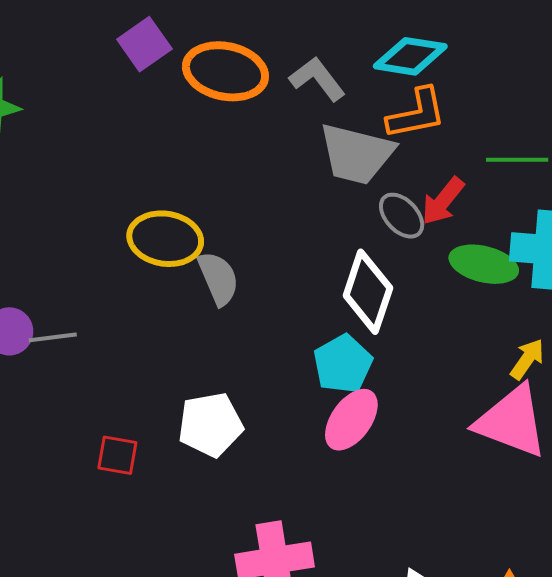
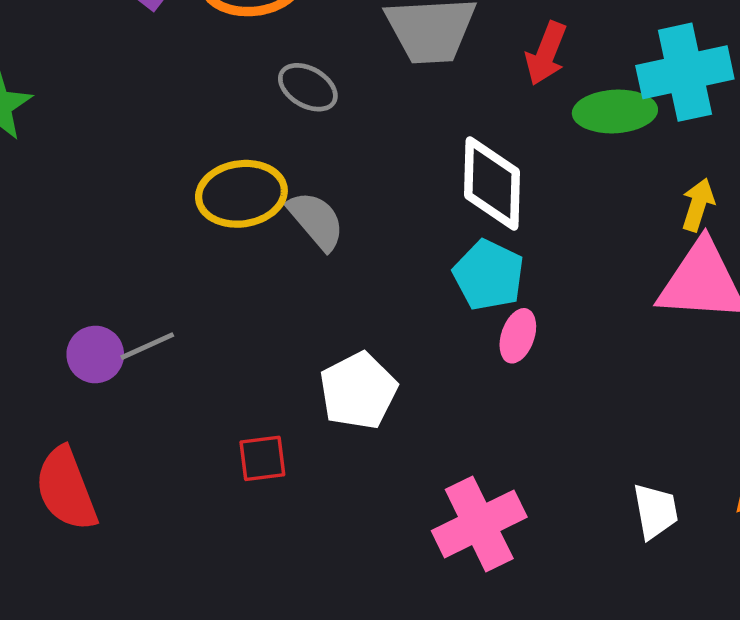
gray ellipse: (402, 216) -> (308, 87), moved
pink ellipse: (351, 420) -> (518, 336), size x0.7

